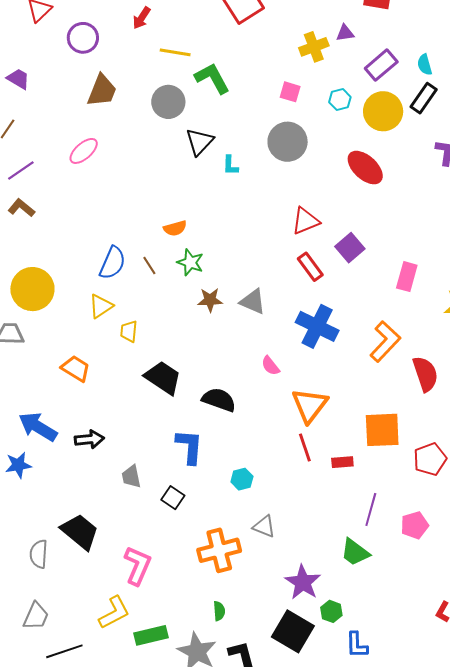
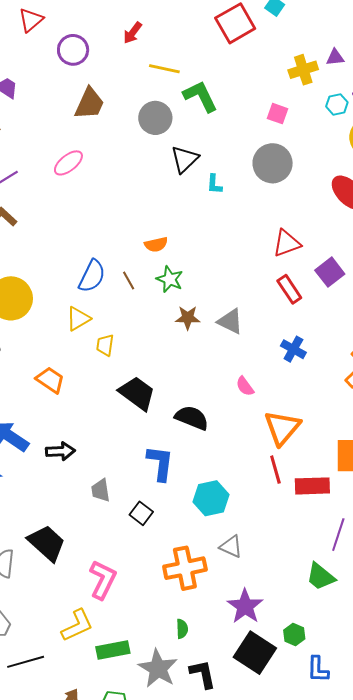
cyan hexagon: (340, 100) -> (337, 104), moved
blue cross: (317, 326) -> (293, 349), size x0.6
red rectangle: (342, 462) -> (312, 486), size x1.6
cyan hexagon: (242, 479) -> (211, 498), size x1.6
purple star: (303, 582) -> (245, 606), moved

